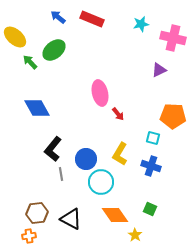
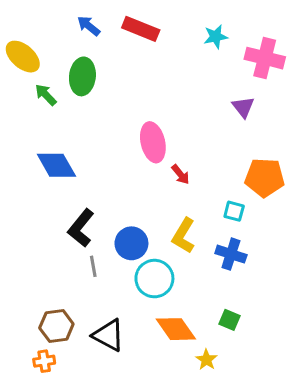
green ellipse: (54, 50) -> (82, 76), turned -45
purple triangle: (159, 70) -> (243, 107), turned -42

